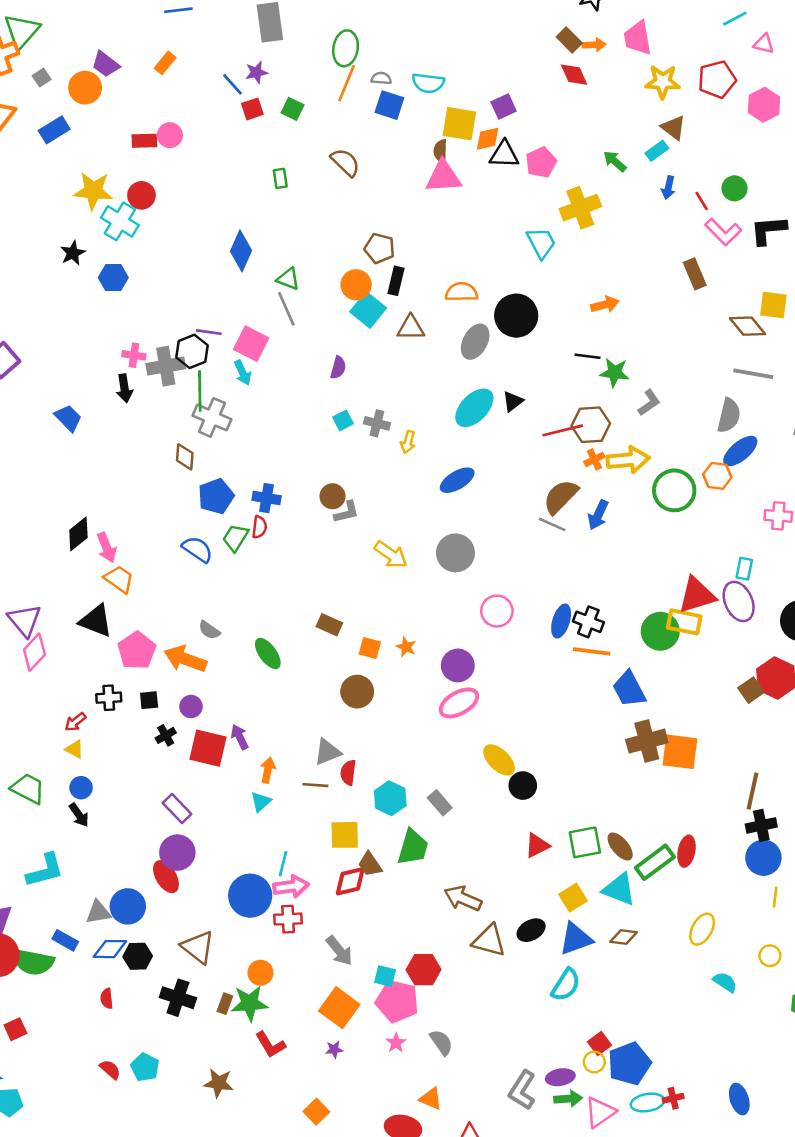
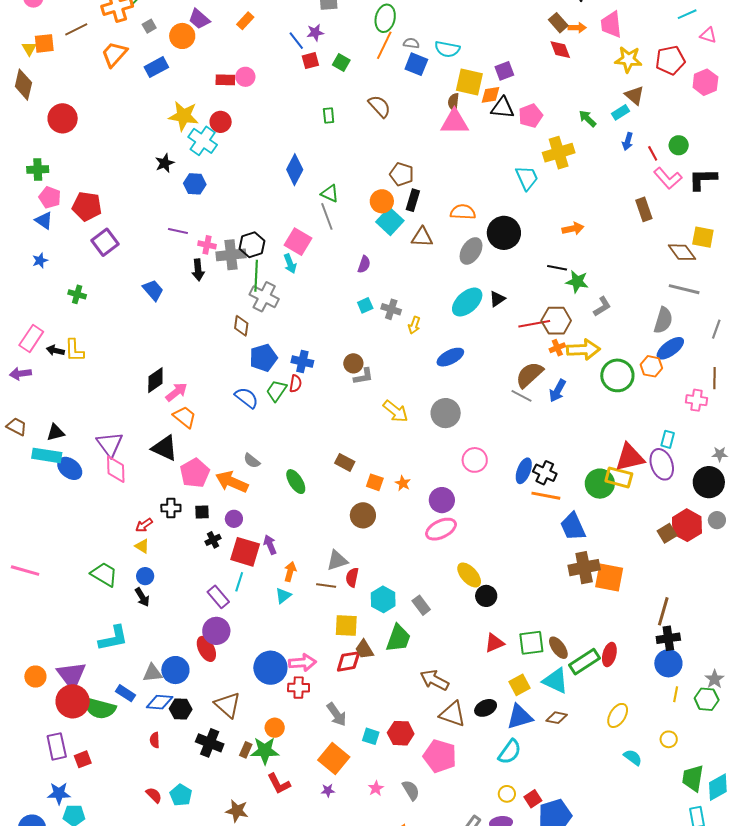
purple line: (209, 332) -> (178, 231), moved
pink arrow: (107, 548) -> (176, 392), turned -110
pink diamond: (34, 652) -> (116, 469), turned -48
cyan line: (283, 864) -> (239, 582), moved
pink pentagon: (397, 1001) -> (440, 756), moved
yellow circle: (594, 1062) -> (507, 794), moved

